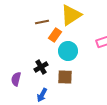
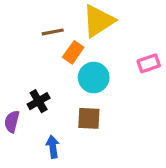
black cross: (41, 67) -> (39, 101), moved
blue arrow: (42, 95) -> (53, 147), turned 144

